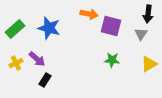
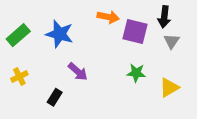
black arrow: (148, 14) -> (164, 17), moved
purple arrow: (37, 59) -> (78, 72), moved
yellow triangle: (149, 64) -> (169, 87), moved

